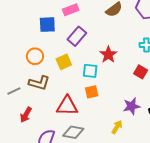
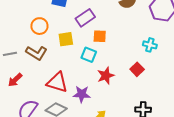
red star: (108, 55) -> (106, 76), moved
orange square: (92, 92) -> (100, 36), moved
purple star: (132, 106) -> (82, 94), moved

